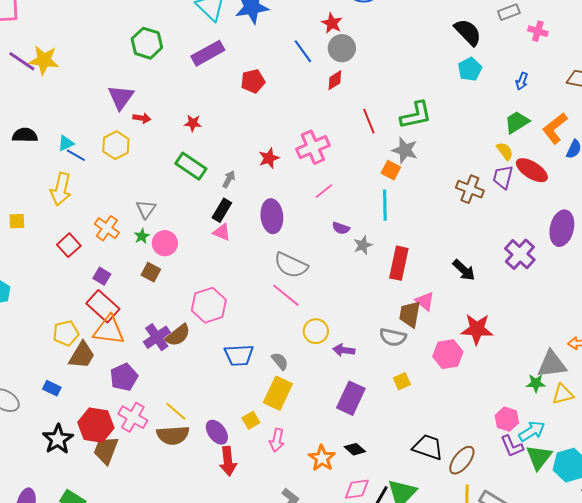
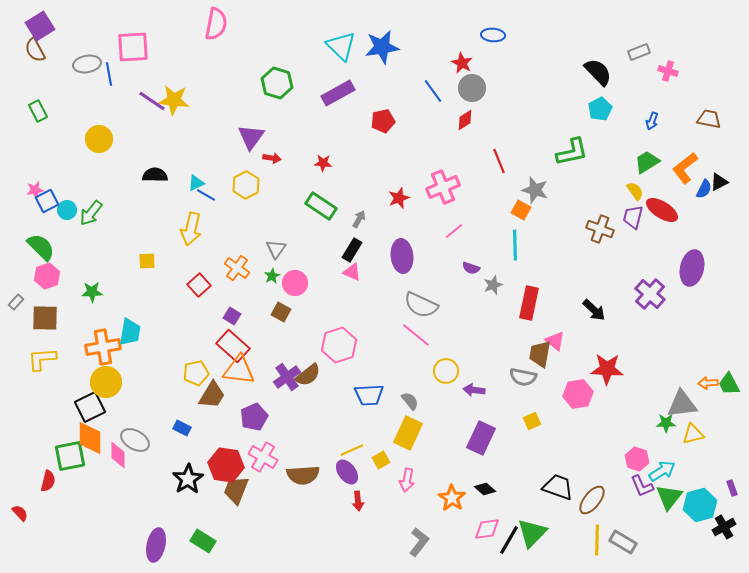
green L-shape: (416, 115) -> (572, 152), moved
yellow line: (176, 411) -> (352, 450), moved, turned -65
red arrow: (228, 461) -> (358, 501), size x0.7

